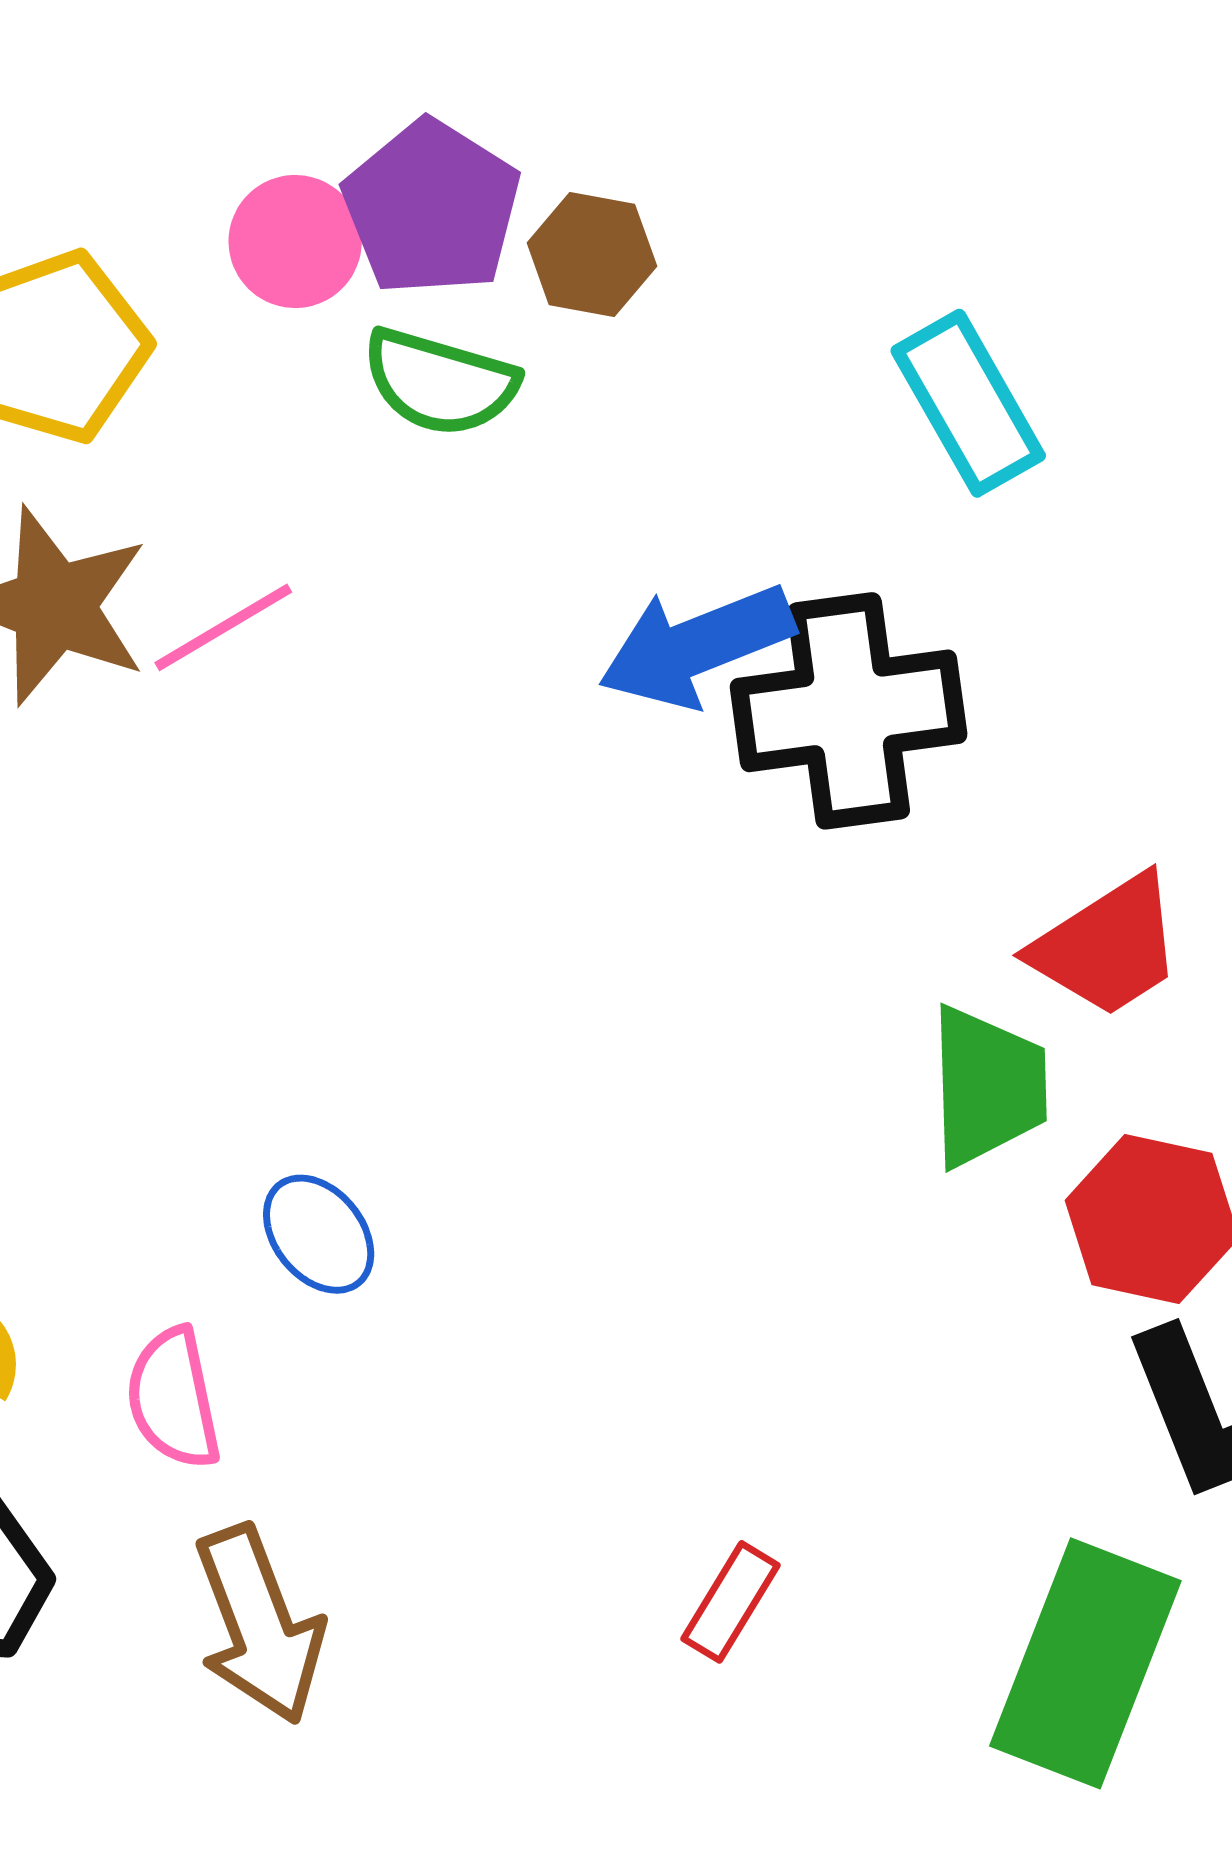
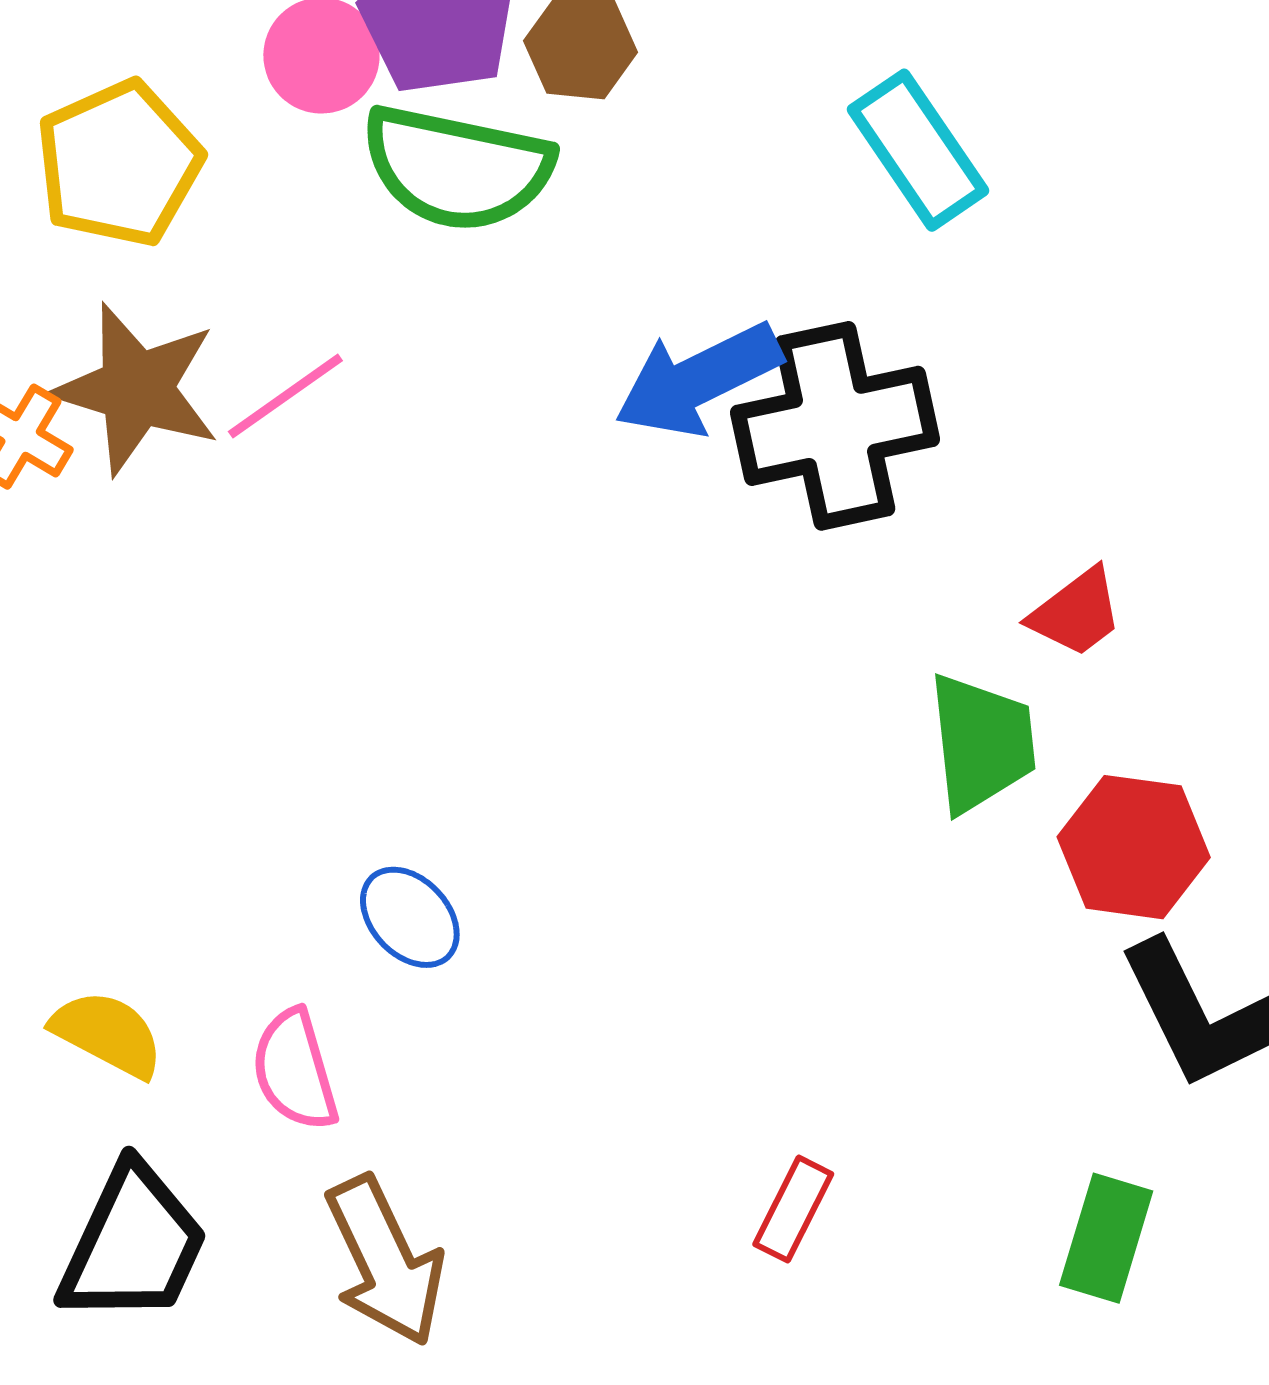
green semicircle: (440, 382) -> (457, 168), size x1.4
red trapezoid: (1107, 946) -> (1076, 613), size x0.7
green rectangle: (1085, 1663) -> (1106, 1238), size x0.6

